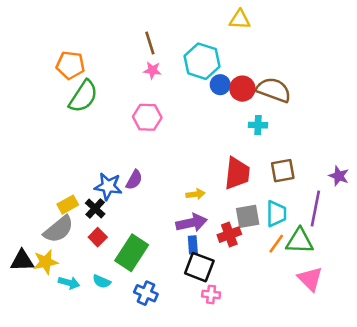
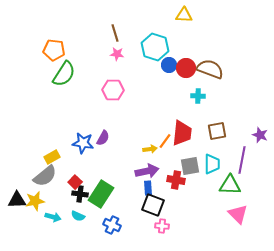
black cross: (95, 208) -> (80, 194), moved, turned -35
red cross: (229, 235) -> (176, 180), turned 30
orange line: (276, 244) -> (165, 141), moved

